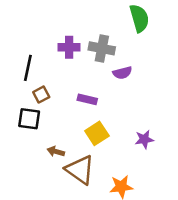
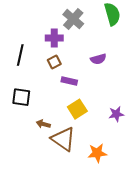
gray cross: (102, 48) -> (73, 19), moved, turned 30
brown square: (41, 95) -> (54, 62), moved

